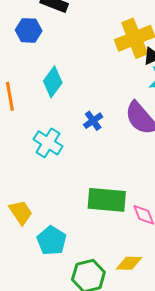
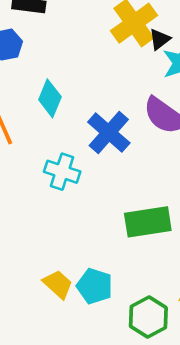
blue cross: (93, 121) -> (109, 132), size x1.8
yellow trapezoid: (21, 212) -> (58, 284), moved

